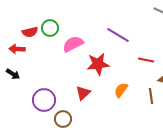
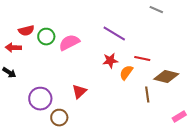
green circle: (50, 28) -> (46, 37), moved
red star: (98, 64) -> (110, 61), moved, size x0.7
orange semicircle: (121, 90) -> (126, 73), moved

